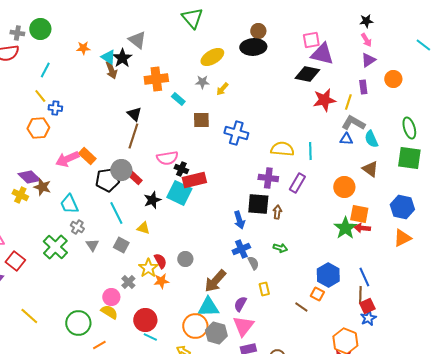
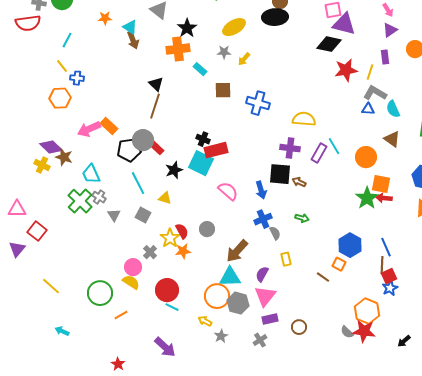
black star: (122, 58) -> (187, 28), moved
cyan line: (310, 151) -> (334, 146), moved, turned -30
pink semicircle: (167, 158) -> (228, 191), moved, turned -130
brown arrow: (277, 212) -> (299, 182), turned -72
green cross: (55, 247) -> (80, 201), moved

